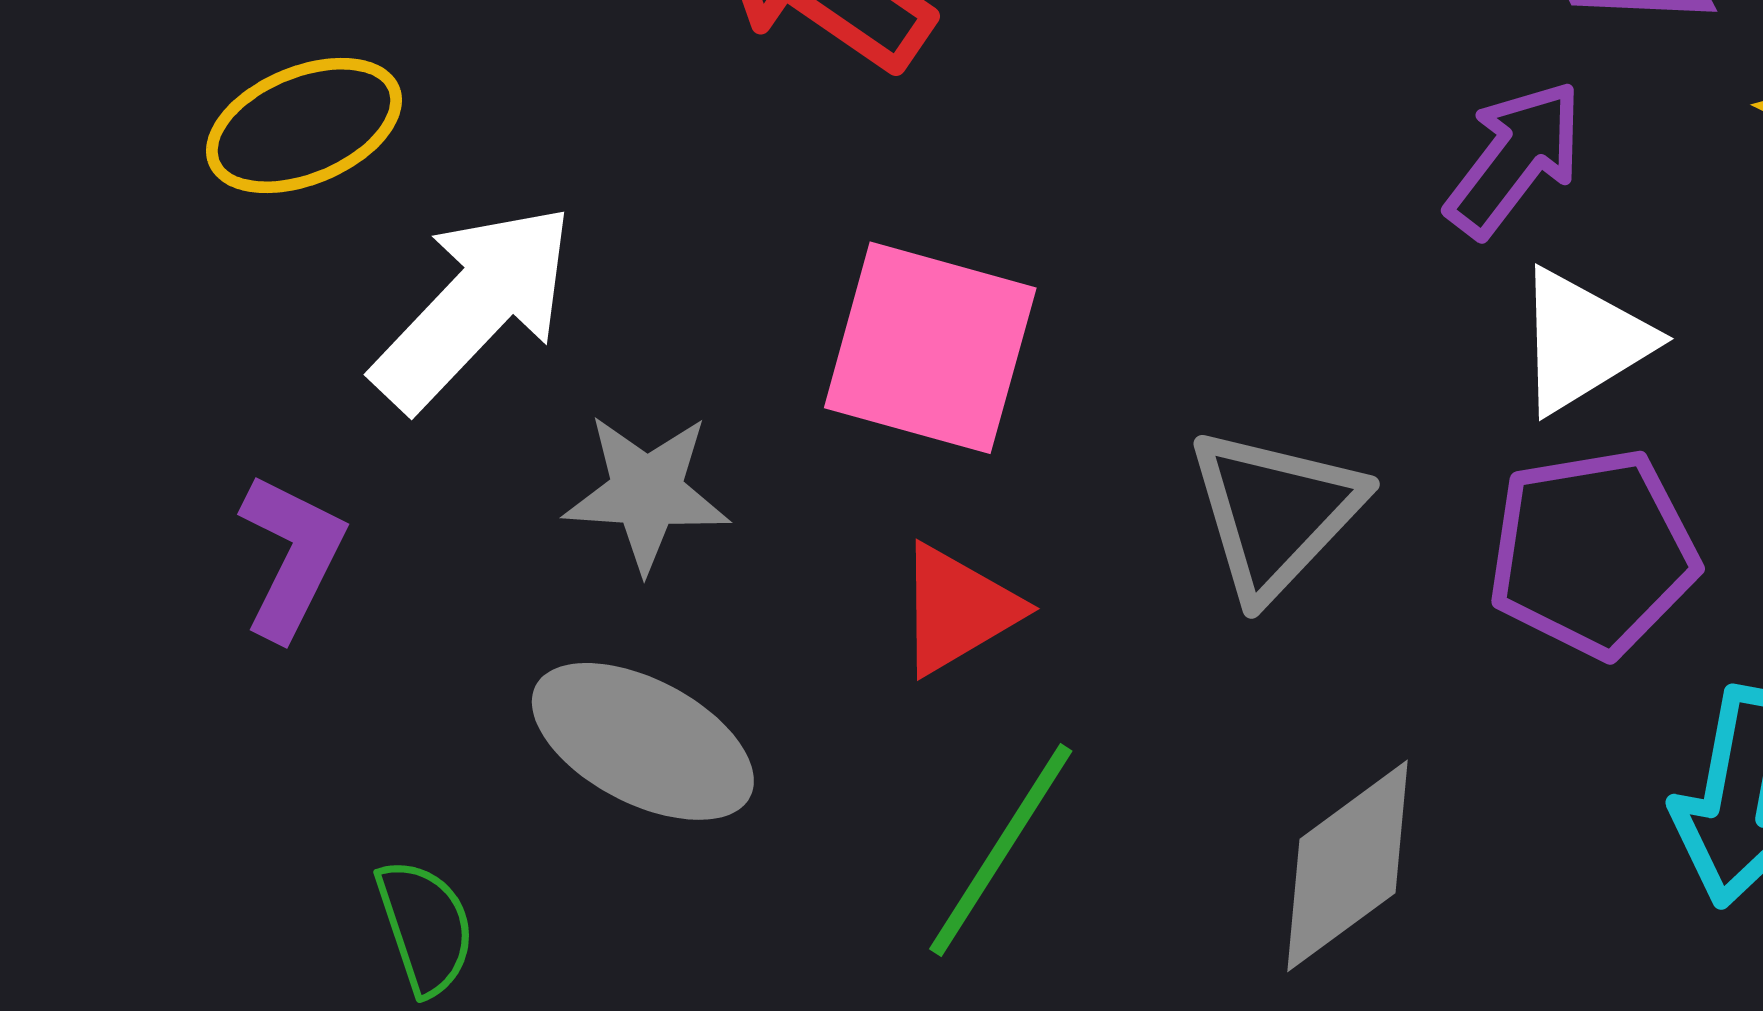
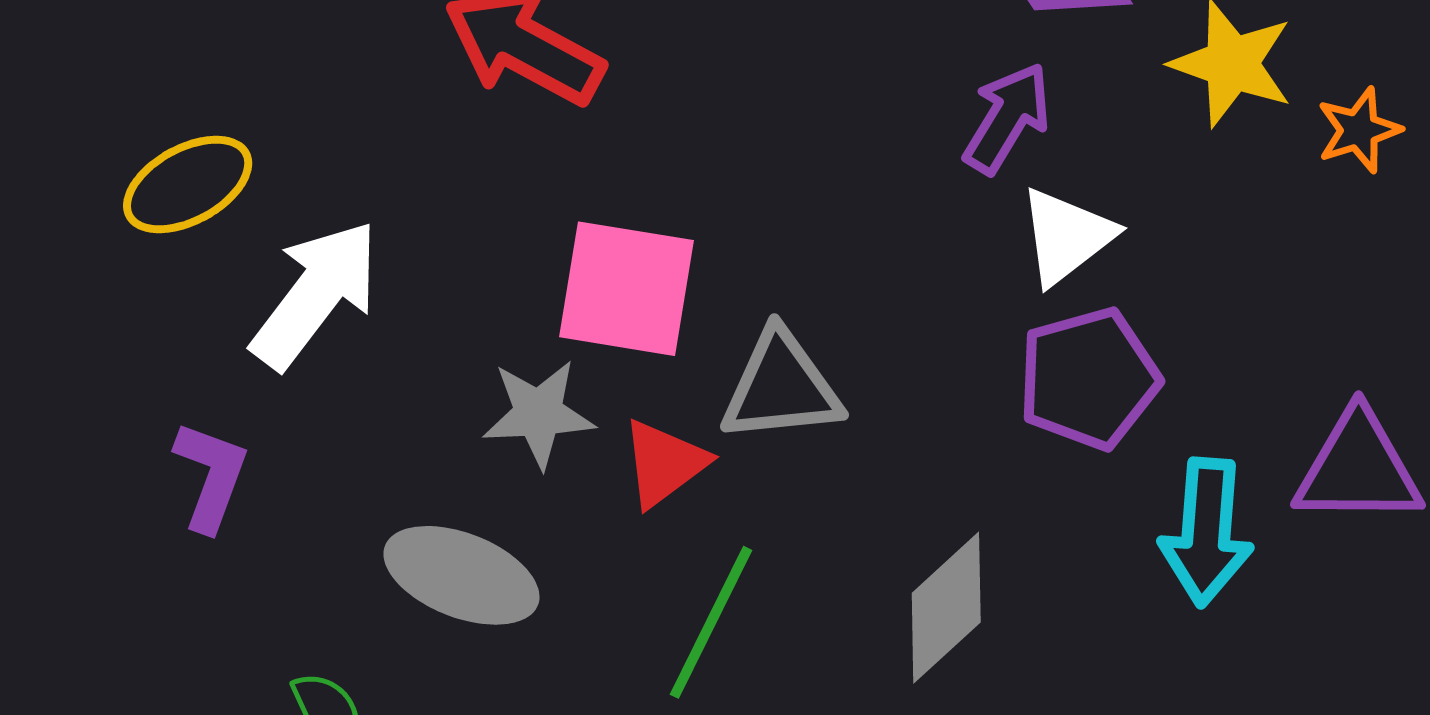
gray star: (647, 492) -> (538, 414), moved
gray triangle: (1275, 513) -> (781, 387), moved, turned 47

